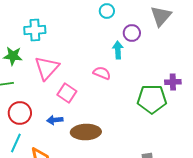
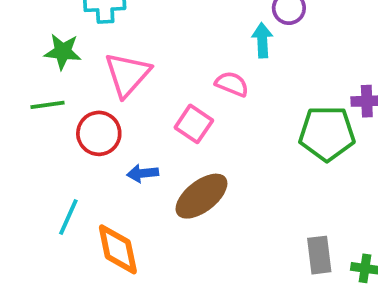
pink square: (67, 93) -> (194, 124), moved
red circle: (20, 113) -> (99, 133), moved
brown ellipse: (86, 132) -> (201, 196), turned -36

